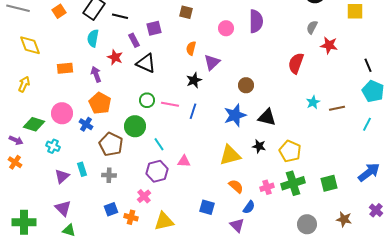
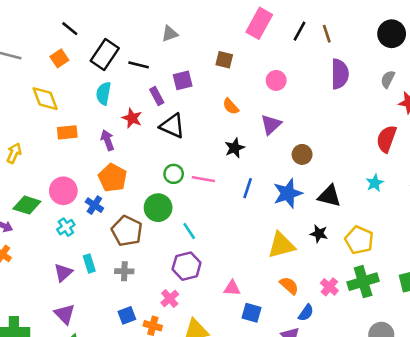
purple semicircle: (256, 21) -> (340, 74), moved
yellow diamond: (30, 45) -> (45, 99), moved
orange semicircle: (191, 48) -> (231, 106), turned -56
purple triangle: (212, 62) -> (271, 125), moved
red semicircle: (296, 63) -> (386, 139), moved
cyan star: (313, 102) -> (375, 183), moved
blue line: (193, 111) -> (248, 188), moved
cyan cross: (53, 146) -> (66, 227), moved, turned 32
pink triangle: (184, 161) -> (232, 288), moved
pink cross: (267, 187) -> (329, 287), turned -32

